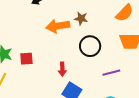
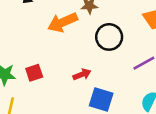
red arrow: (62, 69) -> (82, 74), turned -96

